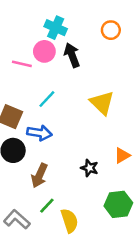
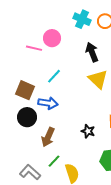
cyan cross: (56, 28) -> (82, 19), moved
black arrow: (72, 55) -> (92, 52), moved

